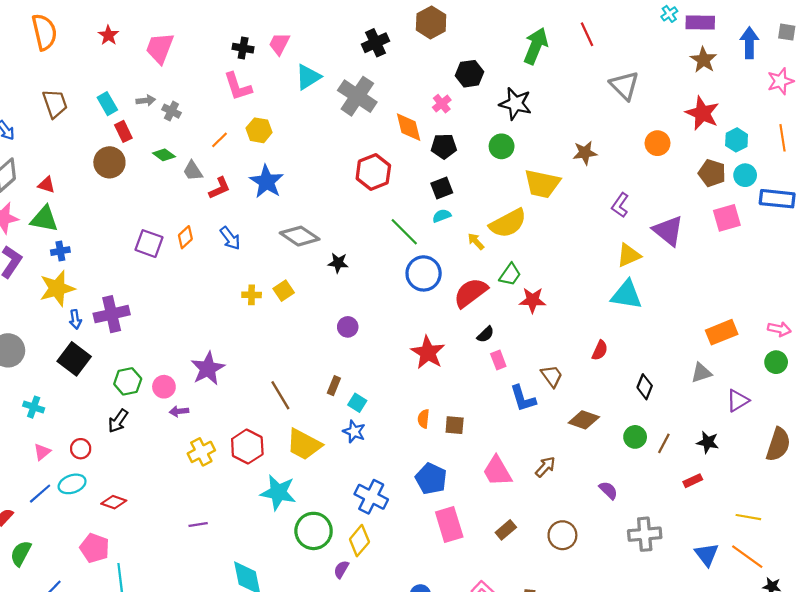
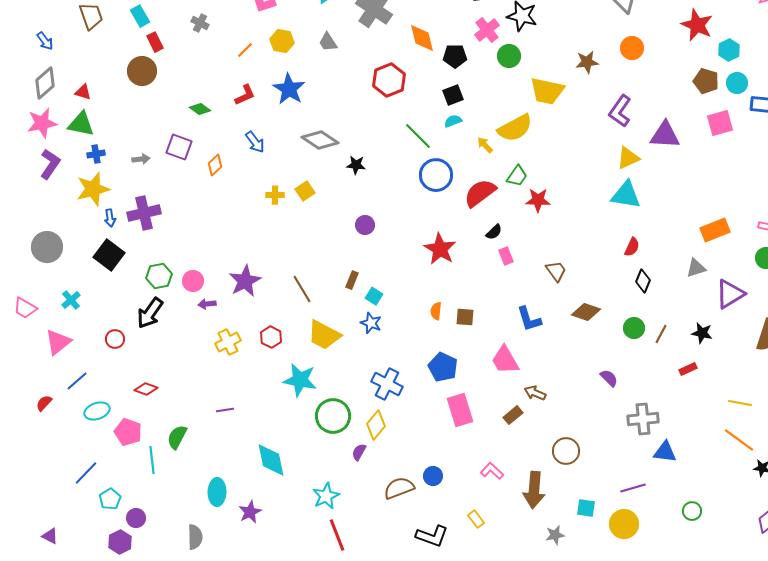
gray arrow: (146, 100) -> (141, 159), moved
pink cross: (442, 104) -> (487, 30), moved, size x1.4
orange circle: (658, 143) -> (632, 48), moved
green diamond: (164, 155) -> (200, 109), moved
gray trapezoid: (193, 171) -> (328, 42), moved
purple L-shape: (620, 205) -> (620, 111), size x1.4
purple triangle: (668, 231) -> (665, 135), turned -36
orange diamond: (185, 237) -> (215, 165), moved
red semicircle: (600, 350) -> (632, 247), moved
purple star: (208, 369) -> (245, 281), moved
blue L-shape: (523, 398) -> (529, 319), moved
purple triangle: (738, 401) -> (730, 294), size x1.4
cyan cross: (34, 407) -> (71, 300), turned 30
black arrow: (118, 421) -> (150, 313), size x1.4
red hexagon: (247, 447) -> (271, 337), size x0.7
pink triangle: (42, 452) -> (58, 342), moved, size x1.6
brown arrow: (545, 467) -> (535, 393), moved, turned -110
cyan ellipse: (72, 484) -> (97, 411), moved
brown circle: (562, 535) -> (566, 451), moved
green semicircle: (21, 553) -> (177, 437), moved
blue triangle: (707, 554) -> (665, 452), moved, turned -45

